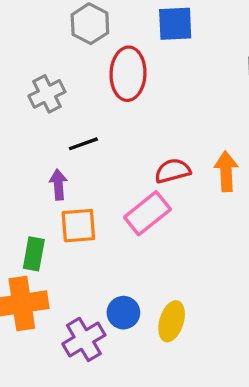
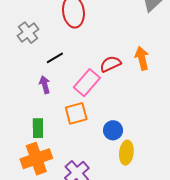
pink rectangle: (147, 213) -> (87, 83), moved
orange square: (78, 226) -> (76, 113), moved
blue circle: (123, 313) -> (113, 130), moved

